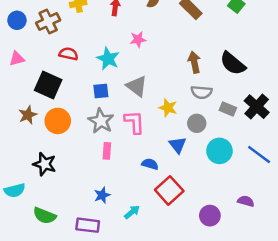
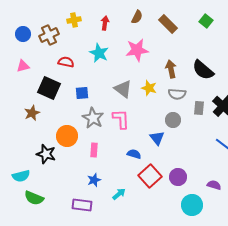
pink star: (138, 39) -> (137, 50), moved, size x1.6
cyan star: (108, 59) -> (99, 53), moved
blue square: (101, 91) -> (82, 93), moved
yellow star: (168, 108) -> (149, 88), moved
gray rectangle: (228, 109) -> (199, 108), turned 72
orange circle: (58, 121) -> (67, 136), moved
pink rectangle: (107, 151) -> (94, 150), moved
cyan circle: (219, 151) -> (192, 205), moved
green semicircle: (45, 216) -> (34, 198), moved
purple circle: (210, 216) -> (178, 177), moved

